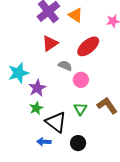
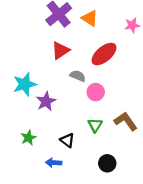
green star: (36, 108) -> (28, 138), moved
black triangle: (56, 122) -> (67, 140), size x0.6
black circle: (78, 143) -> (107, 163), moved

